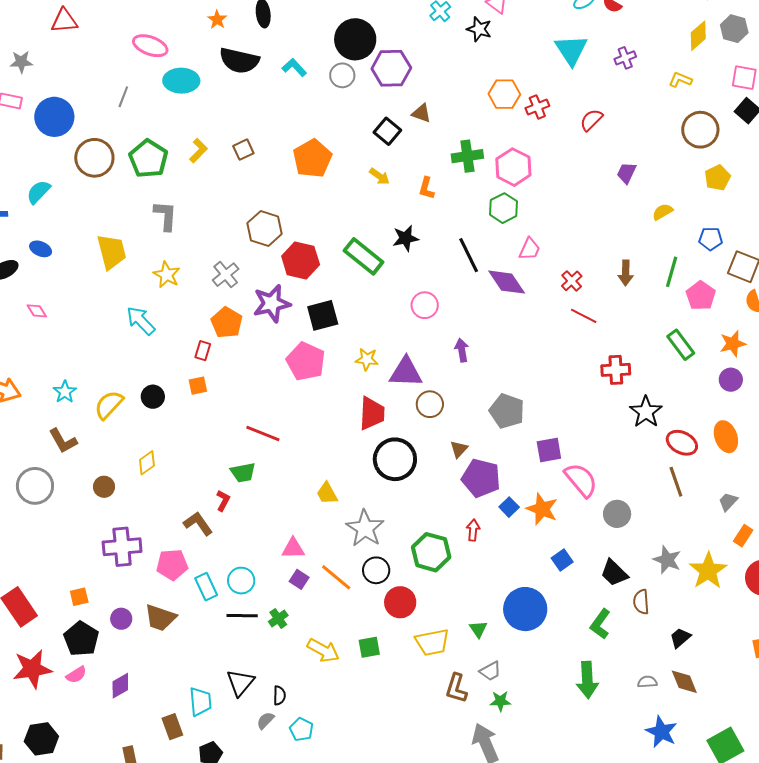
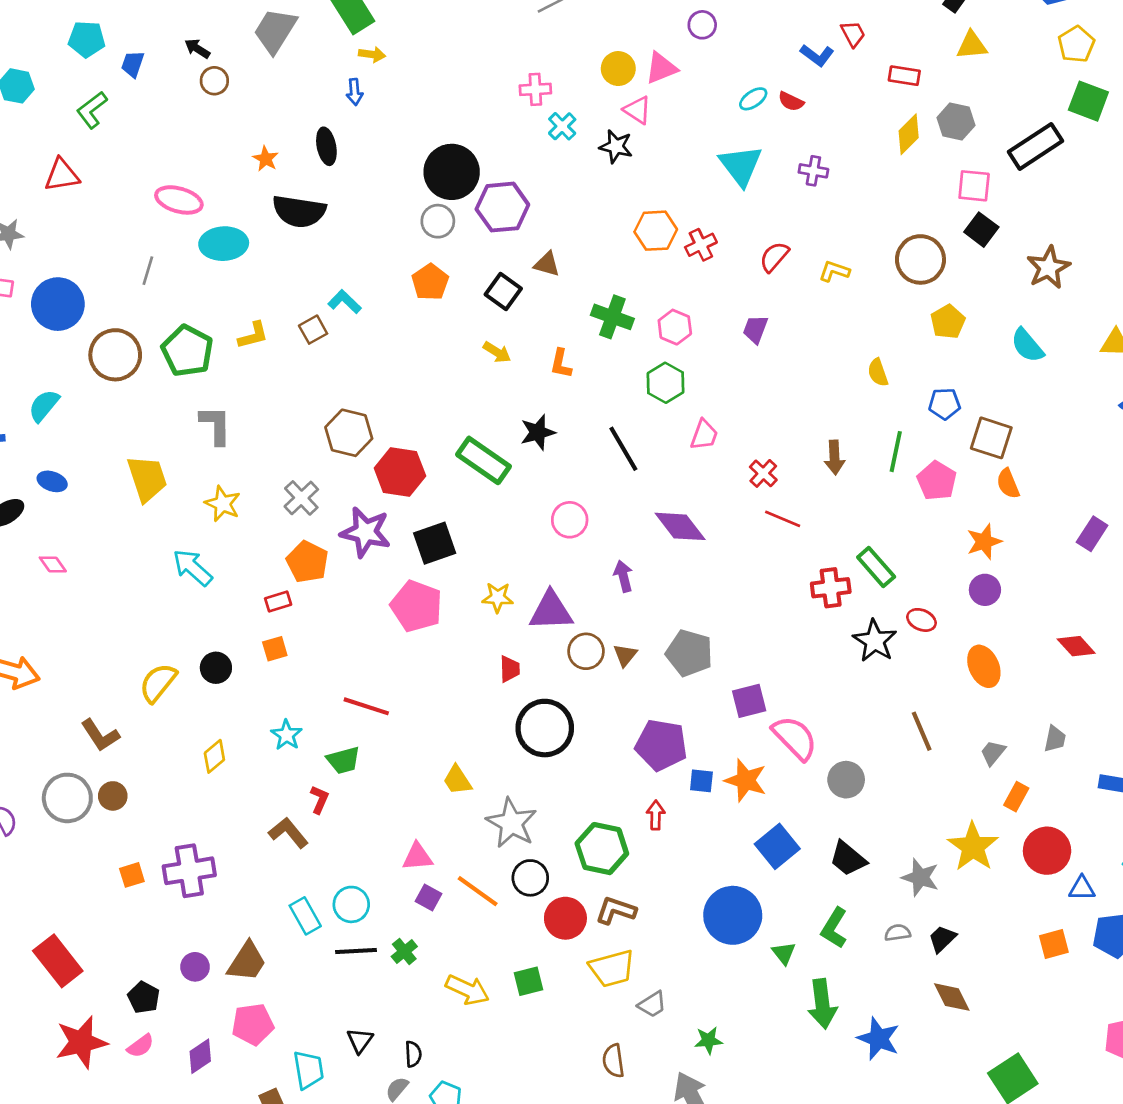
purple cross: (625, 58) -> (813, 171), turned 35
cyan L-shape: (294, 67) -> (345, 302), moved
yellow L-shape: (680, 80) -> (834, 271), moved
yellow L-shape: (198, 151) -> (253, 335), turned 35
green cross: (467, 156) -> (612, 317), turned 32
orange pentagon: (312, 158) -> (430, 282), moved, size x0.7
pink hexagon: (513, 167) -> (675, 327), size x0.7
purple trapezoid: (626, 173) -> (755, 329), moved
yellow semicircle: (663, 212) -> (878, 373), turned -75
purple diamond: (507, 282) -> (680, 526), moved
purple star: (272, 303) -> (365, 532), turned 30
green rectangle: (681, 345) -> (876, 567), moved
red rectangle: (203, 351) -> (278, 602), turned 60
cyan star: (65, 392) -> (287, 735), moved
red trapezoid: (372, 413) -> (510, 669), size x0.6
red ellipse: (682, 443) -> (921, 620), moved, size x0.7
brown triangle: (459, 449) -> (625, 655), moved
brown circle: (104, 487) -> (113, 796), moved
blue square: (509, 507) -> (701, 781), turned -36
blue square: (562, 560) -> (777, 846), size x1.5
gray star: (667, 560) -> (920, 877), moved
pink pentagon: (172, 565) -> (253, 1024), moved
orange square: (79, 597) -> (132, 875), moved
brown semicircle: (641, 602) -> (613, 1061), moved
brown trapezoid: (160, 618) -> (247, 962), turned -72
green triangle: (478, 629) -> (784, 953), moved
black pentagon: (81, 639) -> (144, 997), size x0.7
gray trapezoid: (490, 671) -> (652, 1004), moved
gray semicircle: (647, 682) -> (898, 933), moved
black triangle: (240, 683) -> (360, 1041), size x0.7
brown L-shape: (456, 688) -> (616, 910), moved, turned 96
blue star: (661, 732) -> (879, 1039), moved

